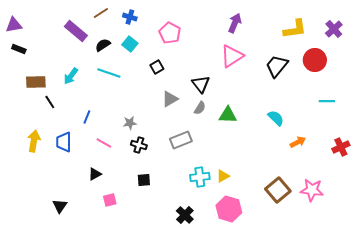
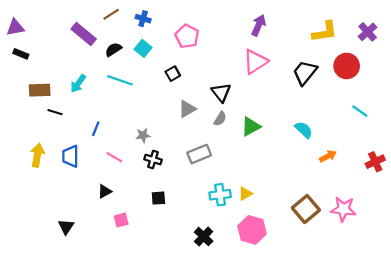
cyan line: (327, 101) -> (360, 111), turned 35
black line: (50, 102) -> (55, 112), turned -40
green triangle: (228, 115) -> (251, 126), turned -30

